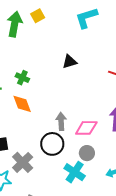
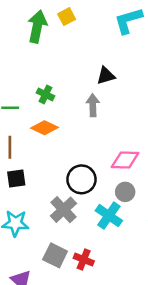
orange diamond: (22, 104) -> (45, 128), turned -45
gray arrow: (61, 121) -> (93, 105), moved
gray cross: (23, 162) -> (63, 210), moved

